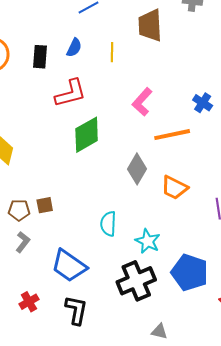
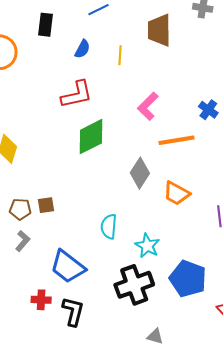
black rectangle: (40, 57) -> (45, 25), moved
red cross: (29, 302) -> (41, 300), moved, turned 30

